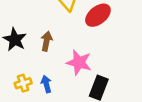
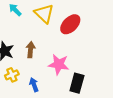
yellow cross: (23, 83) -> (12, 75), moved

